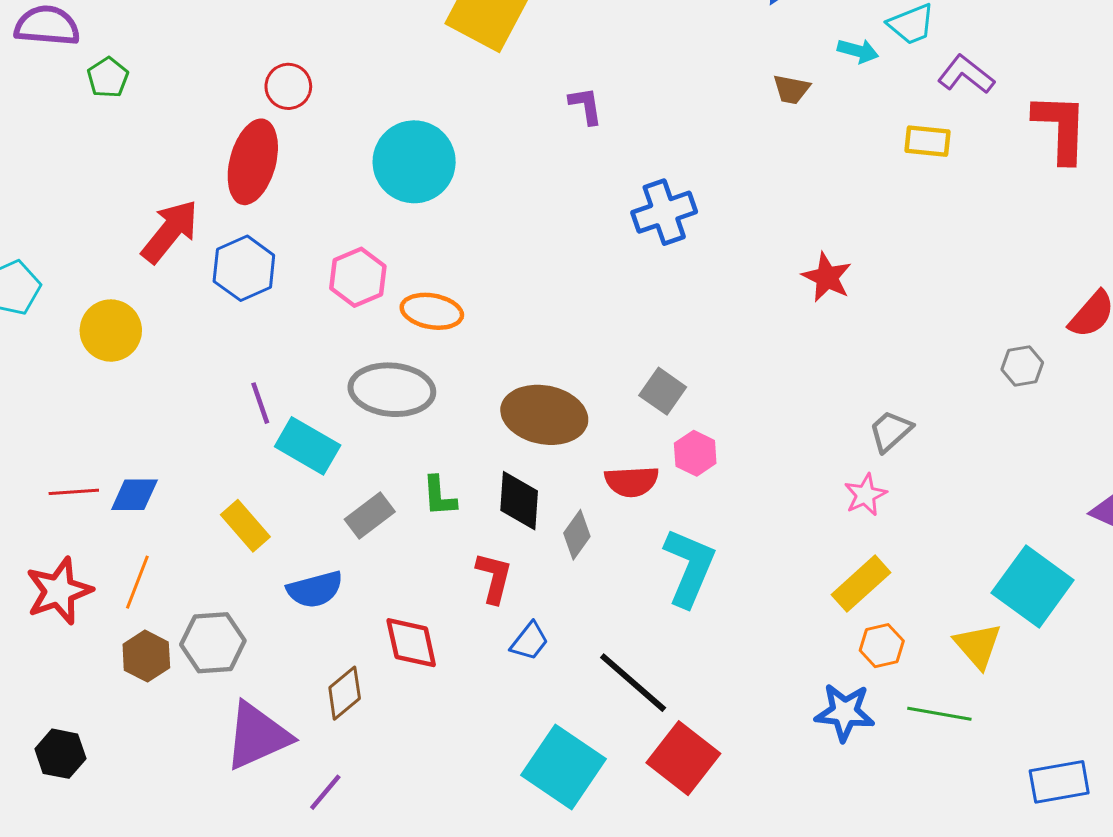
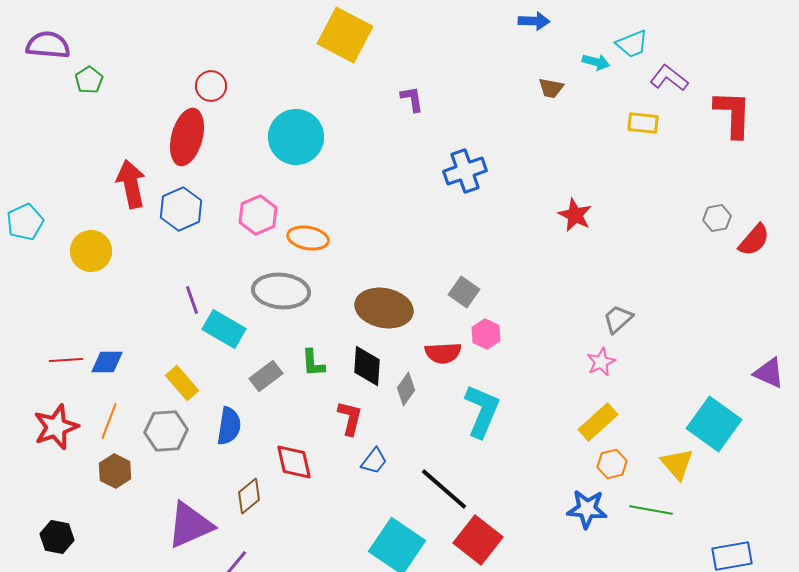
red arrow: (170, 231) -> (131, 184), turned -51
gray hexagon: (1022, 366) -> (717, 218), moved
blue semicircle: (315, 589) -> (229, 426), turned -66
gray hexagon: (213, 643) -> (166, 431), moved

